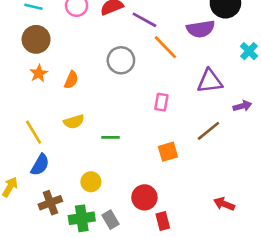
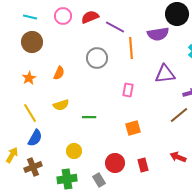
orange line: (165, 47) -> (131, 48), turned 40
orange star: (39, 73) -> (29, 78), moved
brown line: (208, 131) -> (179, 115), moved
brown cross: (50, 203) -> (33, 167), moved
red arrow: (224, 204) -> (178, 157), moved
gray rectangle: (110, 220) -> (99, 180), moved
red rectangle: (163, 221) -> (143, 165), moved

